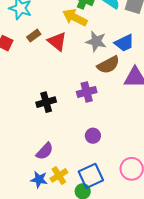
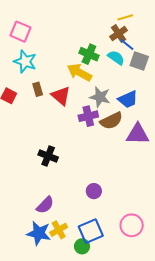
brown rectangle: (34, 36) -> (38, 89), turned -72
purple cross: (87, 92) -> (88, 116), moved
black cross: (46, 102) -> (48, 156), turned 36
blue star: (39, 179) -> (39, 233), size x1.4

